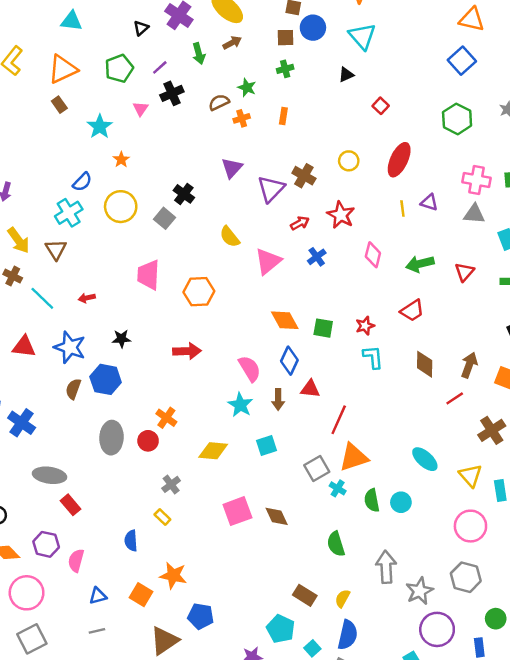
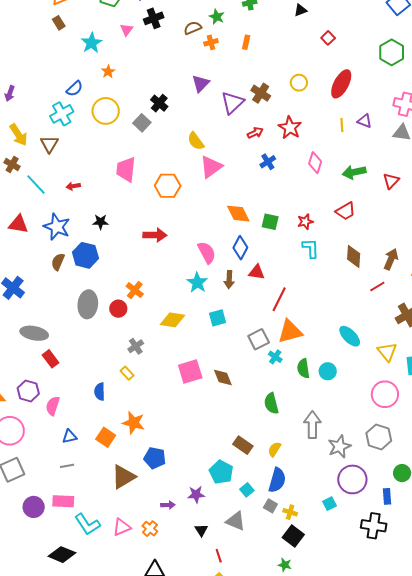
pink triangle: (268, 261) -> (211, 167), moved

